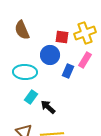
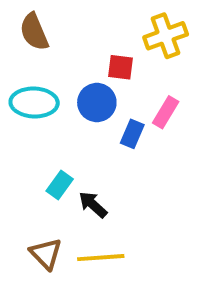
brown semicircle: (22, 30) -> (34, 32), moved
yellow cross: (85, 33) -> (166, 36), moved
cyan ellipse: (25, 72) -> (34, 103), moved

